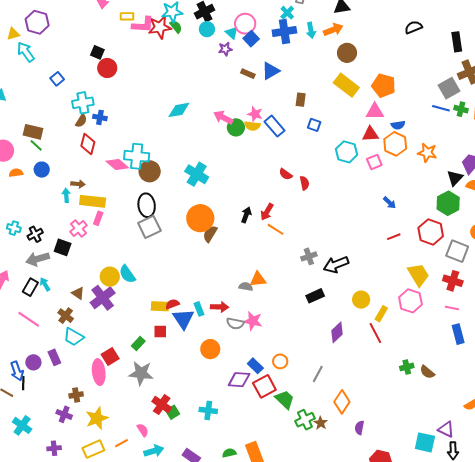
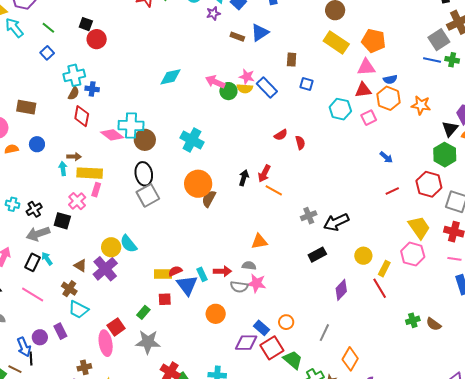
green line: (36, 145) -> (48, 28), moved
red semicircle: (286, 174) -> (281, 135), turned -64
gray semicircle: (246, 287) -> (249, 266), moved

